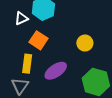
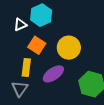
yellow circle: (85, 43) -> (69, 48), moved, size x1.5

